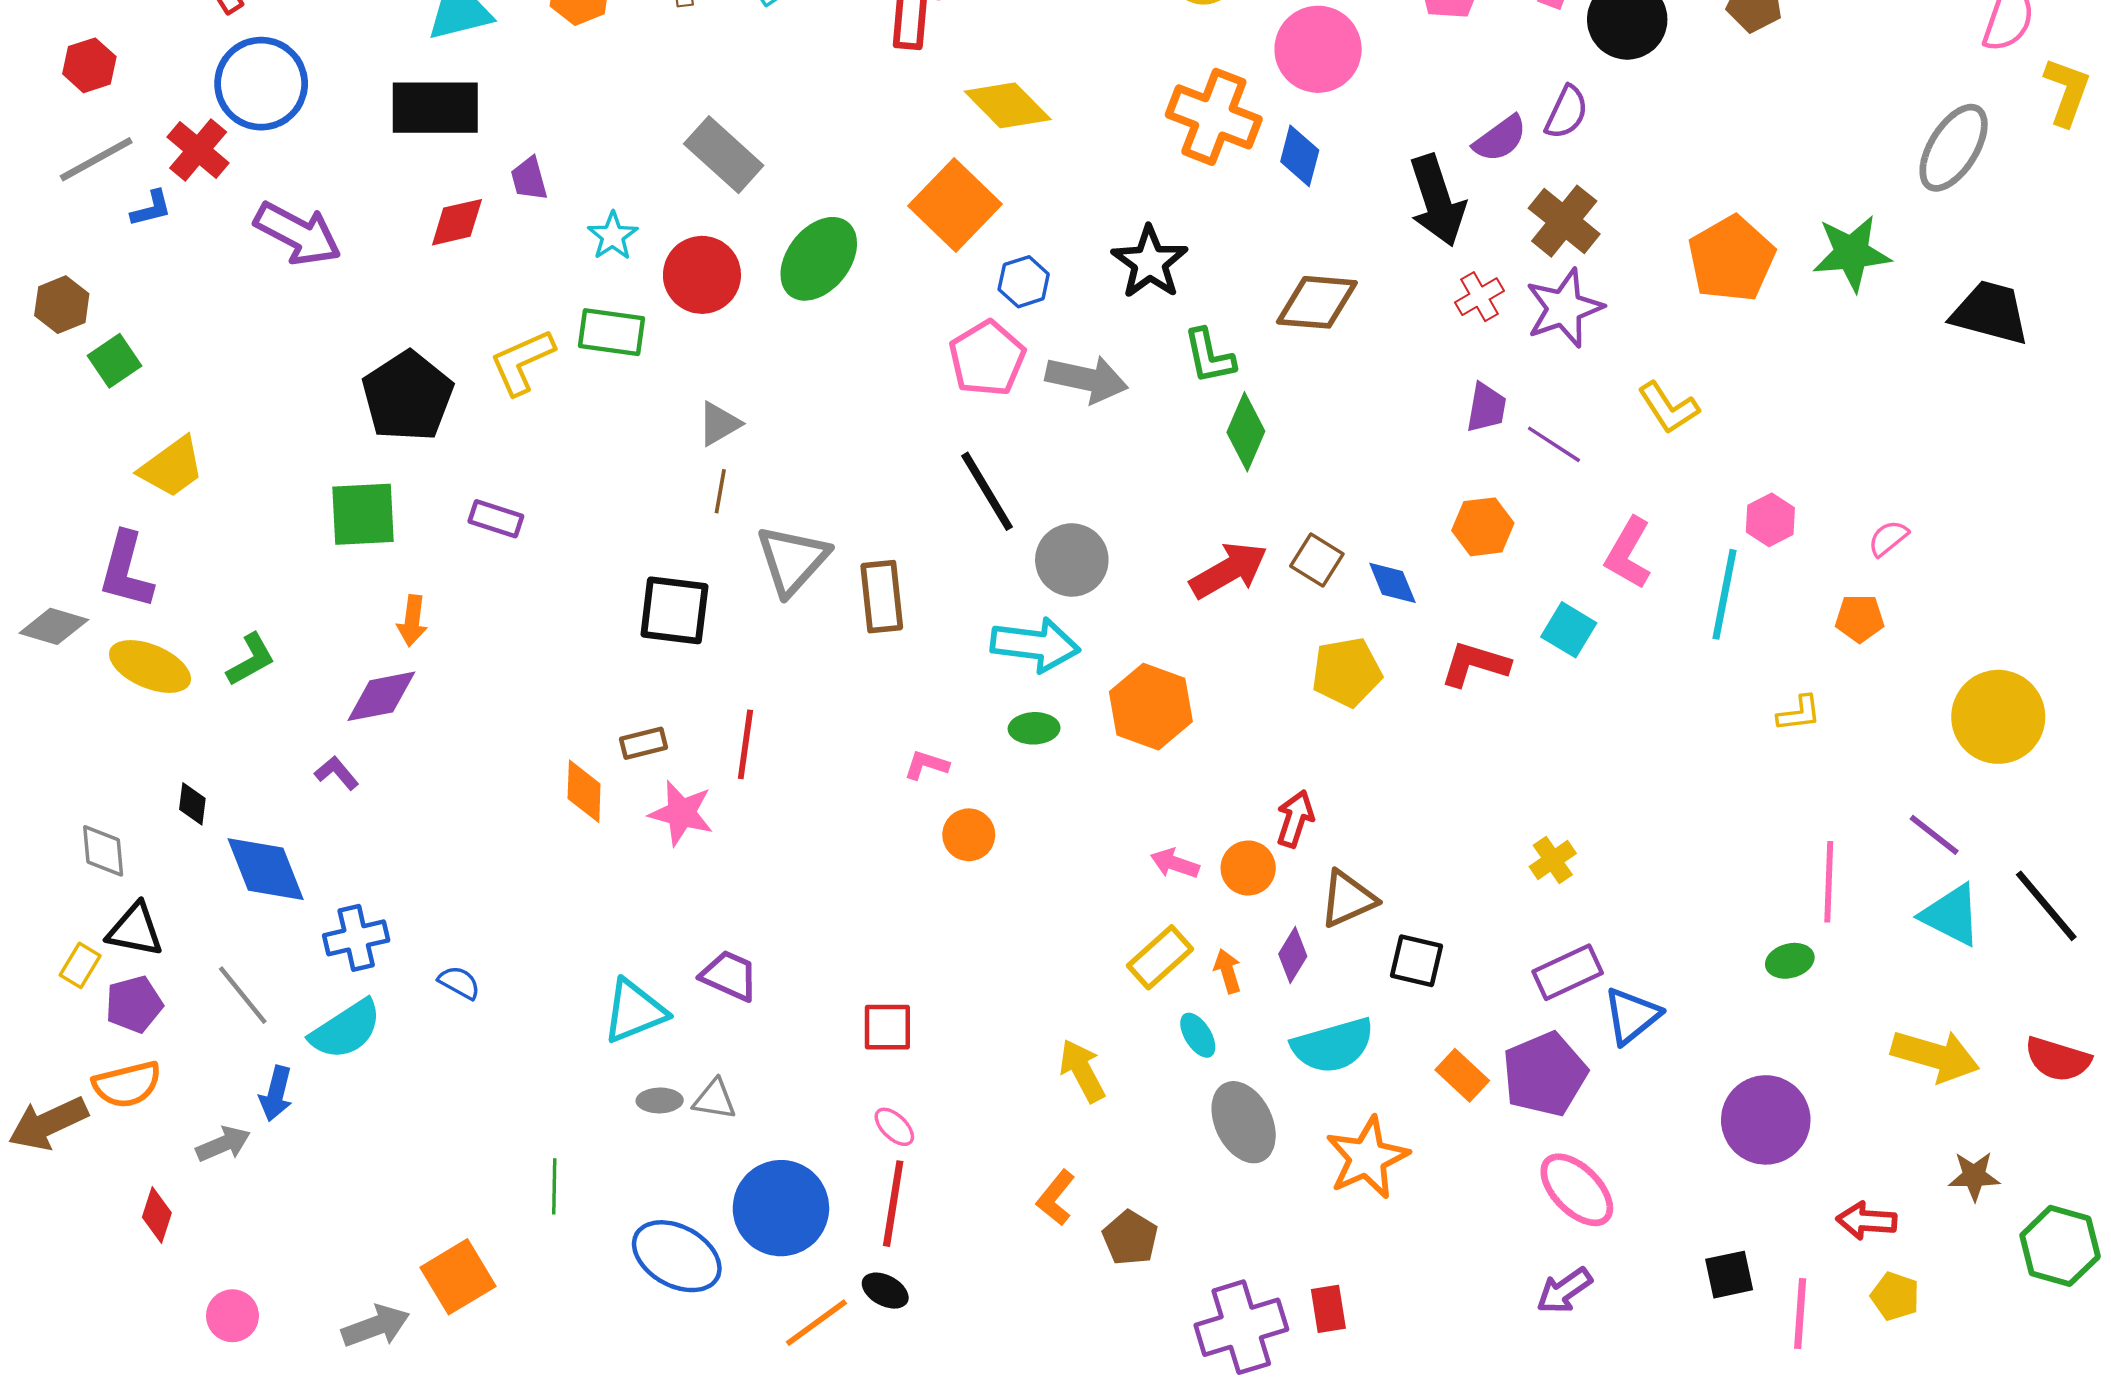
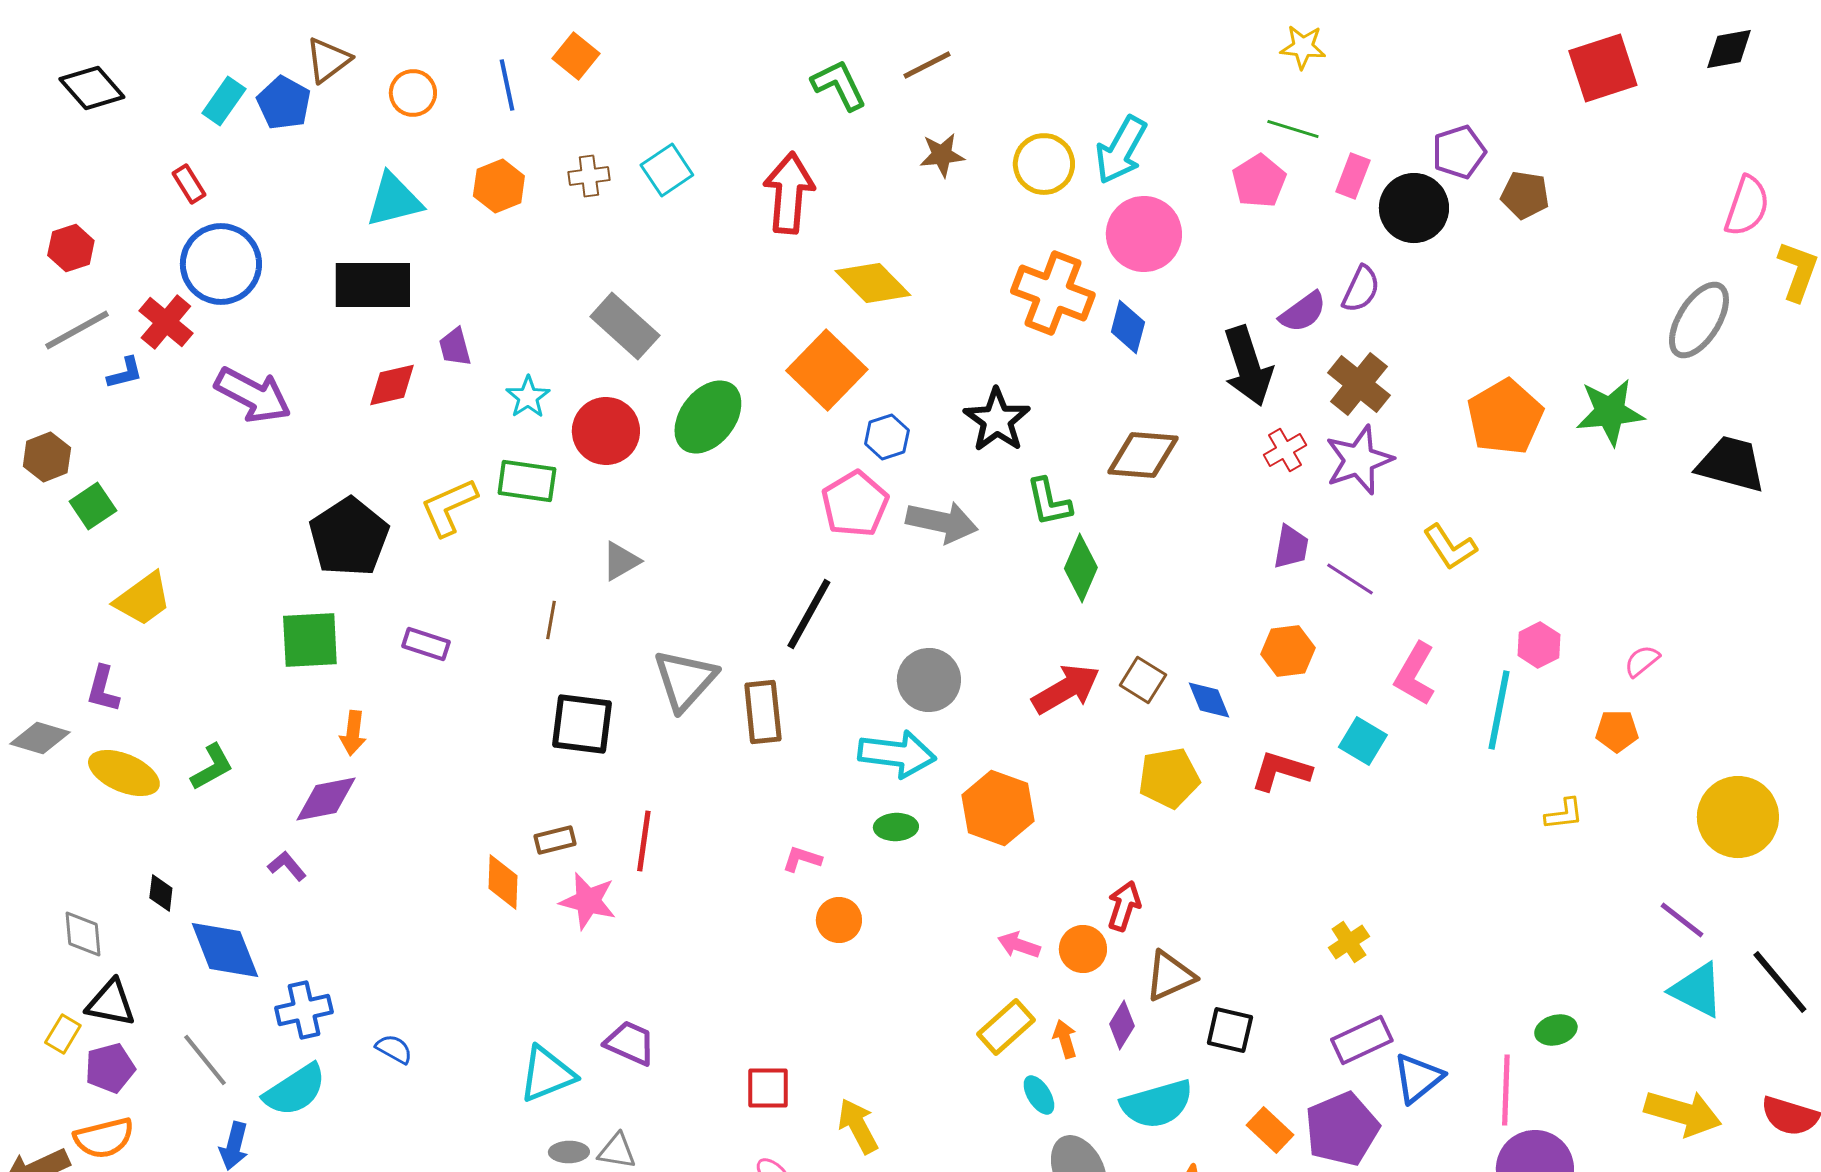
brown line: (720, 491) -> (551, 620), moved
black line: (987, 491) -> (809, 614), moved, turned 60
purple L-shape: (126, 570) -> (103, 689), size x0.7
pink line: (1829, 882) -> (1506, 1090), moved
yellow arrow: (1082, 1071) -> (858, 1126), moved

